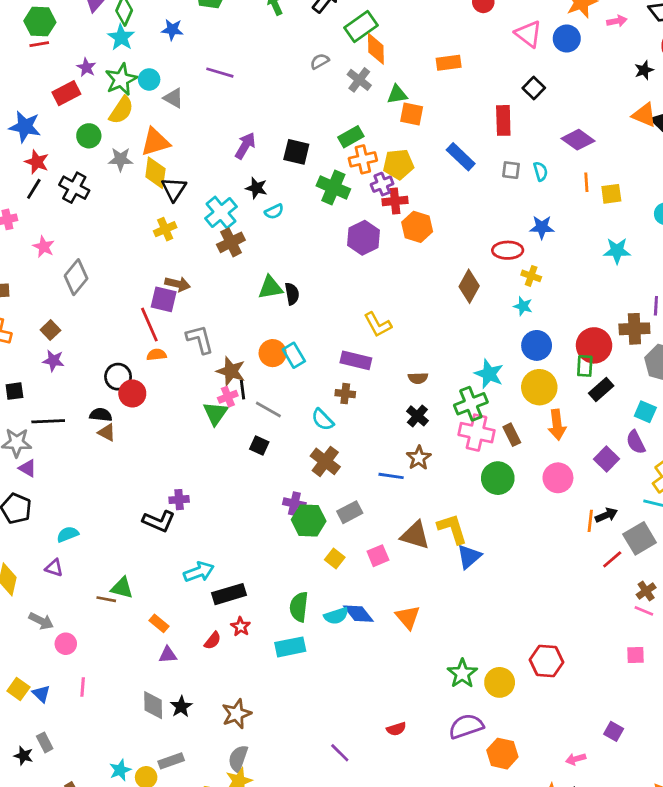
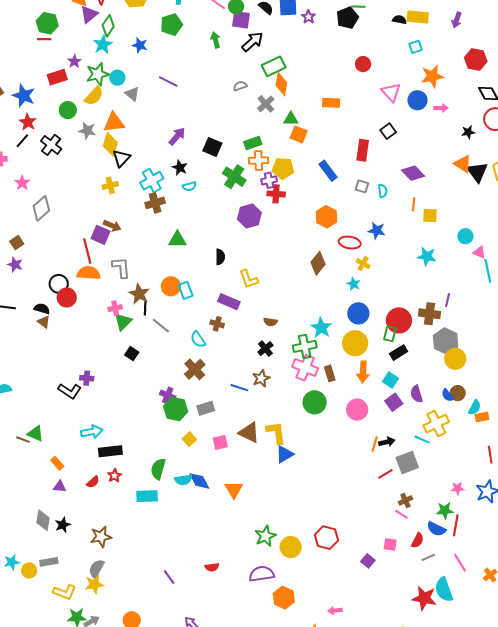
pink arrow: (617, 21) -> (441, 108), moved
orange hexagon: (417, 227) -> (327, 217), moved
black semicircle: (292, 294) -> (220, 257), moved
orange semicircle: (157, 355) -> (89, 273), size x1.6
pink cross: (228, 397) -> (115, 308), moved
cyan square: (645, 412) -> (390, 380), moved
black square: (259, 445) -> (132, 354), moved
purple square: (614, 731) -> (368, 561), moved

